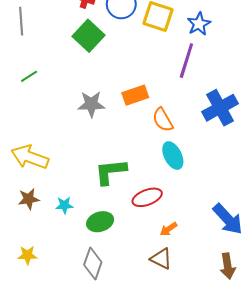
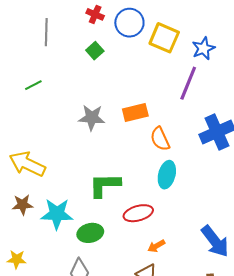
gray line: (21, 21) -> (46, 32), moved
green square: (88, 36) -> (95, 51), size x0.6
cyan ellipse: (173, 156) -> (167, 175), turned 36
cyan star: (64, 205) -> (57, 214), size x1.8

